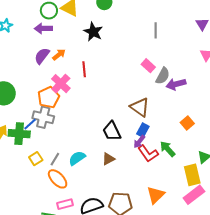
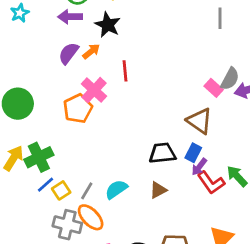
black star: (93, 32) -> (108, 25), moved
pink rectangle: (148, 66) -> (214, 88), moved
gray cross: (43, 117) -> (67, 225), moved
blue line: (30, 124) -> (45, 185), moved
blue rectangle: (143, 130) -> (193, 153), moved
black trapezoid: (112, 131) -> (162, 153), turned 110
green cross: (19, 134) -> (39, 157), turned -30

